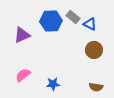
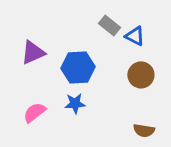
blue hexagon: (51, 21) -> (78, 67), moved
blue star: (53, 84) -> (75, 103), moved

